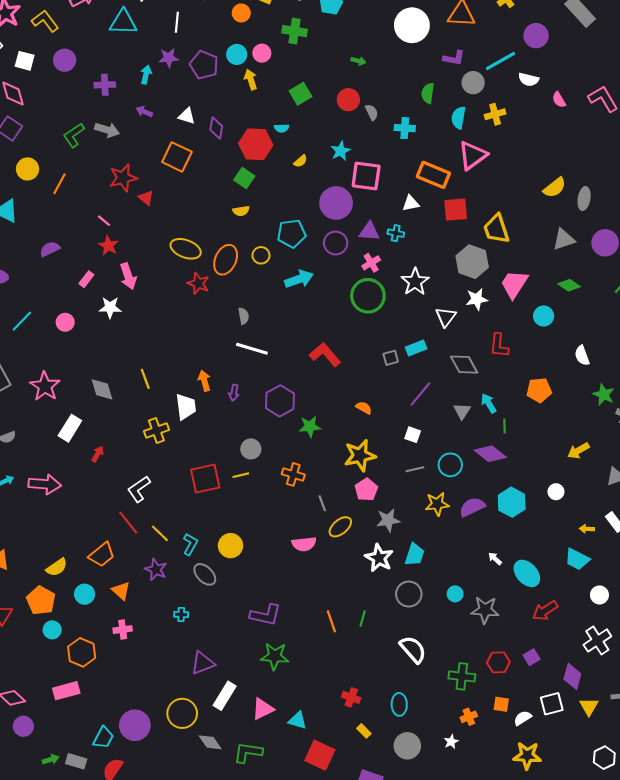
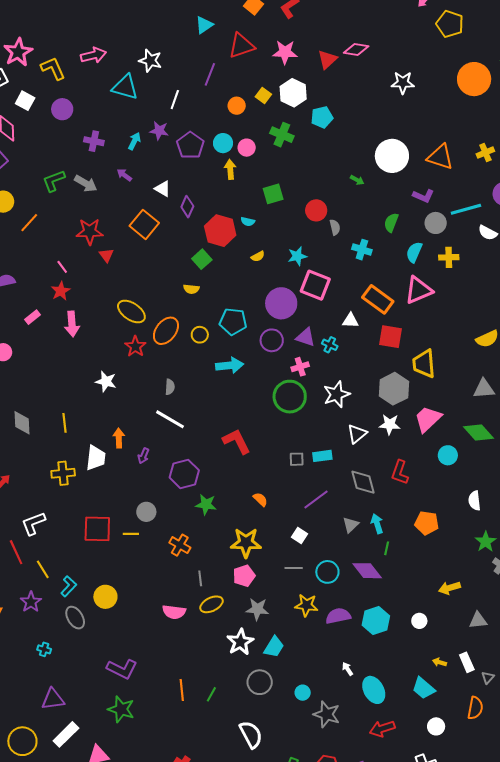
green arrow: (358, 61) -> (357, 180), moved
green diamond: (569, 285) -> (478, 432), size x1.4
white star: (110, 308) -> (106, 382), moved

